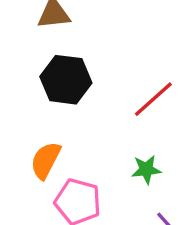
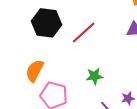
red line: (153, 99) -> (84, 32), moved

